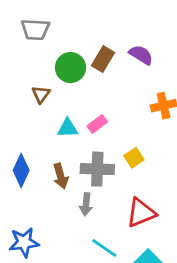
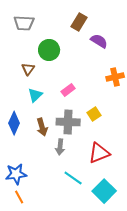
brown rectangle: (103, 59) -> (79, 22), moved
cyan triangle: (68, 128) -> (35, 95), moved, turned -42

